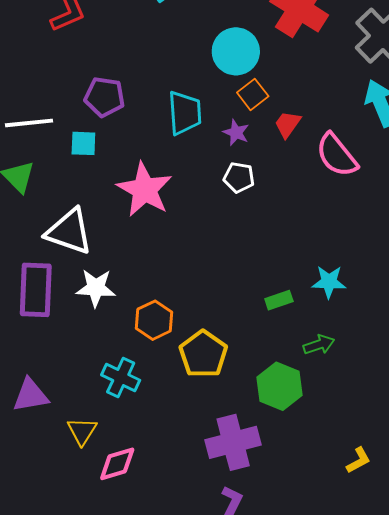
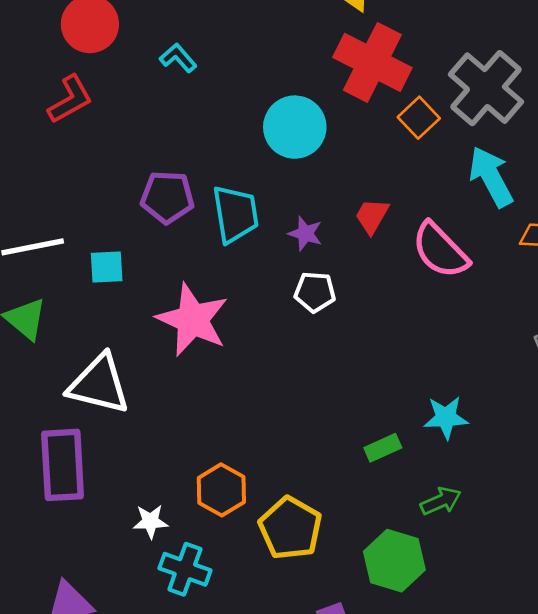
orange square: (253, 94) -> (419, 118), moved
purple pentagon: (104, 97) -> (167, 197), moved
white star: (96, 288) -> (150, 521), moved, size x0.7

